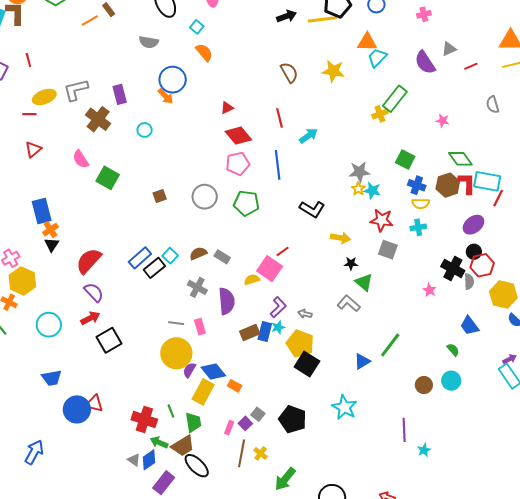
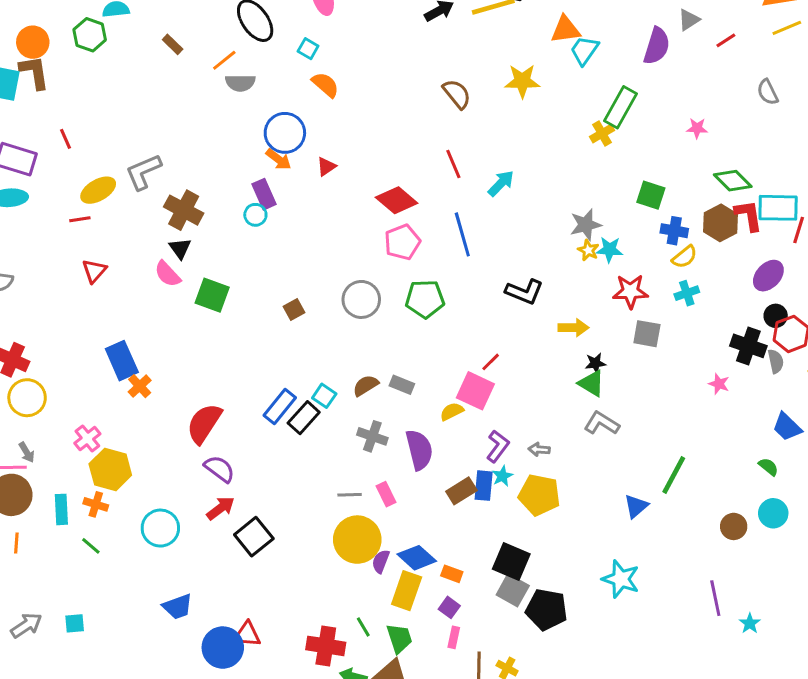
orange line: (90, 21) -> (224, 60), moved
purple semicircle: (425, 63) -> (657, 46), turned -120
purple rectangle: (120, 94) -> (264, 194), moved
red triangle: (227, 108) -> (326, 167), moved
yellow semicircle: (421, 203) -> (685, 257), turned -30
black triangle: (52, 245) -> (180, 248), moved
green triangle: (364, 282) -> (591, 383), moved
black square: (307, 364) -> (511, 562), moved
gray square: (258, 414) -> (513, 590), moved, size x1.5
purple square: (245, 423) -> (449, 607), moved

